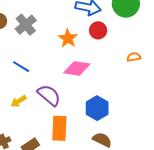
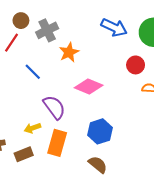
red circle: (98, 30) -> (136, 65), moved
orange star: (68, 38) -> (69, 52), moved
yellow arrow: (19, 101) -> (33, 128), moved

